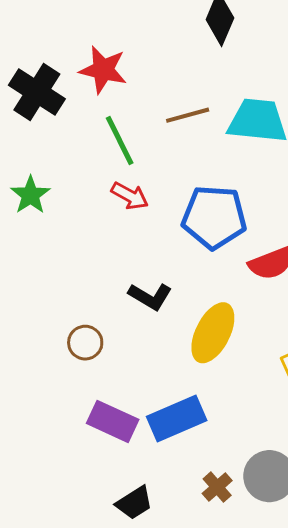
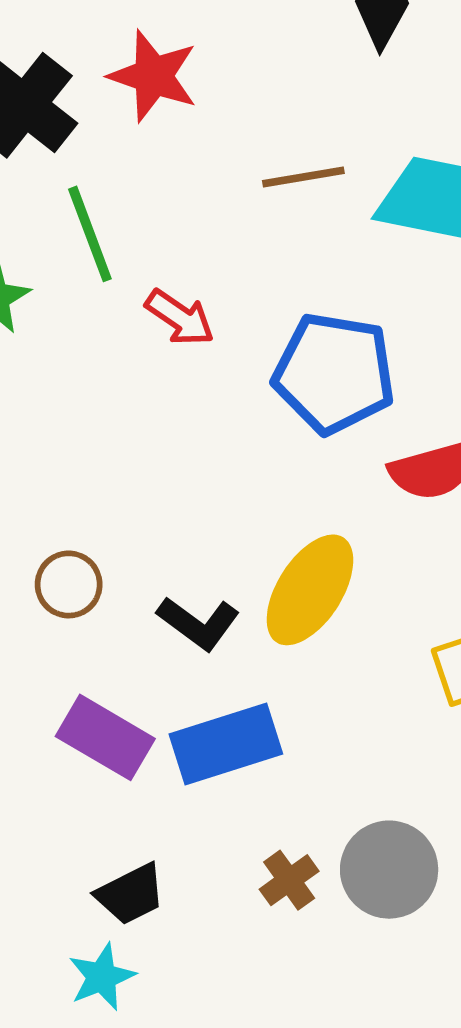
green line: (120, 141) -> (90, 234), moved
black L-shape: (150, 296) -> (198, 623), moved

